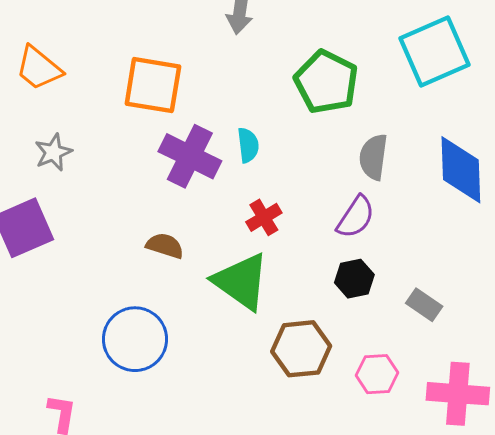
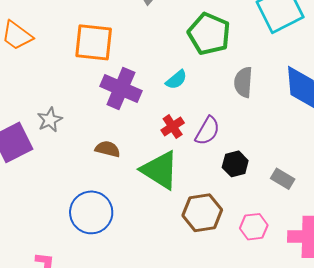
cyan semicircle: (248, 145) -> (176, 80), moved, turned 60
gray star: (53, 152) -> (50, 120), moved
purple semicircle: (356, 217) -> (207, 131), moved

